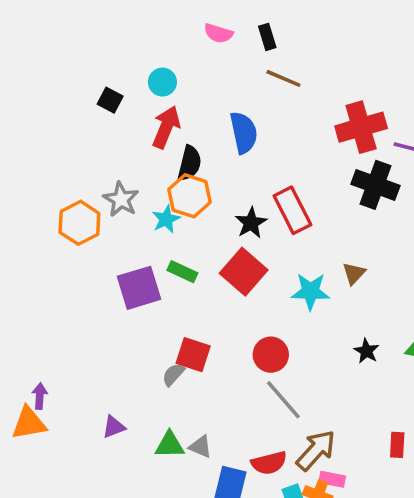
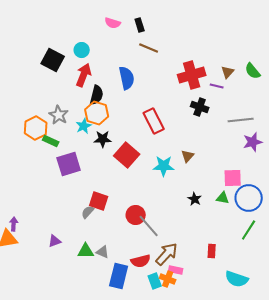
black square: (110, 100) -> (53, 60), size x1.6
black cross: (375, 185) -> (200, 107), size x0.7
black star: (251, 223) -> (103, 139), moved, turned 30
green rectangle: (182, 272) -> (51, 141), moved
red circle: (271, 355) -> (136, 215), moved

